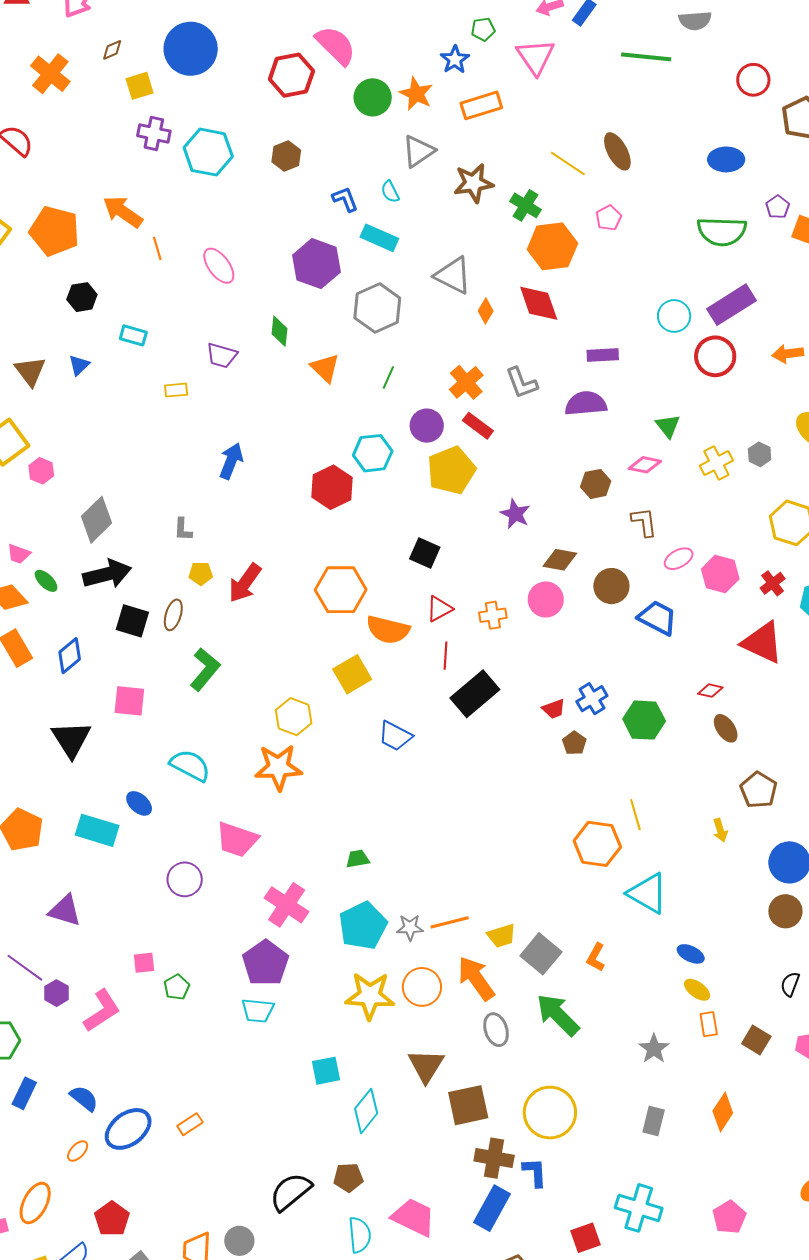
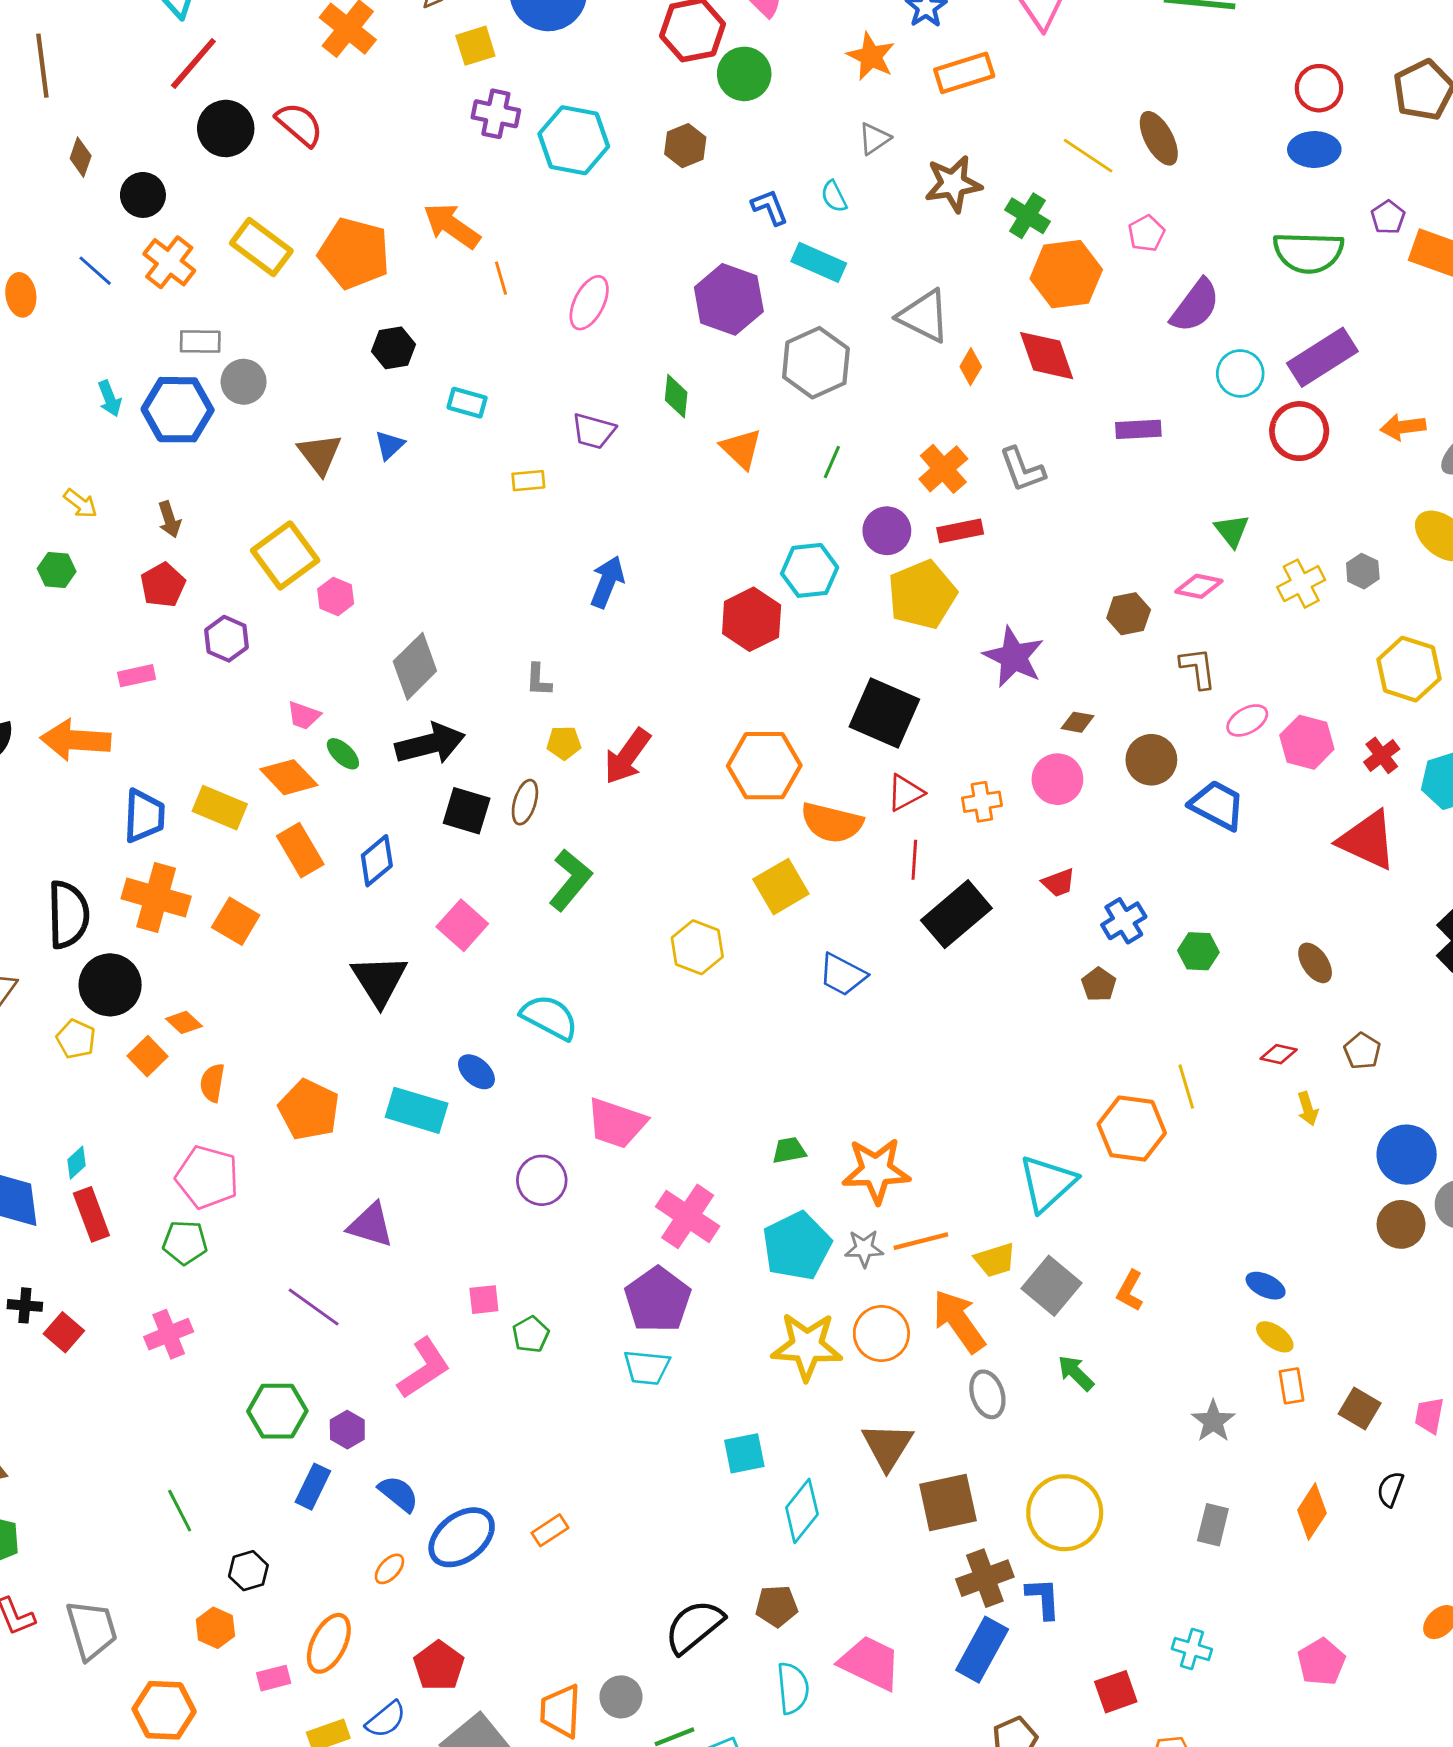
red circle: (753, 80) -> (1319, 88), moved
green circle: (373, 97) -> (744, 74), moved
gray triangle: (418, 151) -> (874, 139), size x0.7
pink ellipse: (219, 266) -> (589, 303), turned 63
purple semicircle: (586, 404) -> (1195, 306), moved, turned 132
red rectangle: (478, 426) -> (960, 531), turned -48
purple star: (515, 514) -> (1014, 657), size x1.4
black square: (425, 553) -> (884, 713), size x1.6
brown diamond: (560, 560) -> (1078, 722), size x0.7
red diamond: (710, 691) -> (1279, 1054), moved
pink square: (129, 701) -> (462, 925), turned 36
red trapezoid: (554, 709) -> (1059, 883), moved
green hexagon: (644, 720) -> (1198, 951), size x0.7
orange star: (278, 767) -> (876, 1171), moved
brown pentagon: (759, 790) -> (1362, 1051), size x0.7
cyan triangle: (648, 893) -> (1047, 1183), moved, turned 48
black semicircle: (790, 984) -> (1390, 1489), moved
purple hexagon: (56, 993) -> (347, 1430), moved
green arrow: (558, 1015) -> (1076, 1373), size x0.6
brown cross: (494, 1158) -> (985, 1578), turned -30
cyan cross: (639, 1208) -> (1192, 1649), size x0.6

